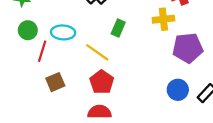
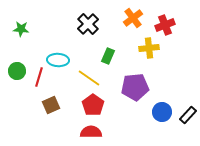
green circle: (28, 30) -> (17, 71), moved
purple pentagon: (188, 48) -> (135, 87), moved

